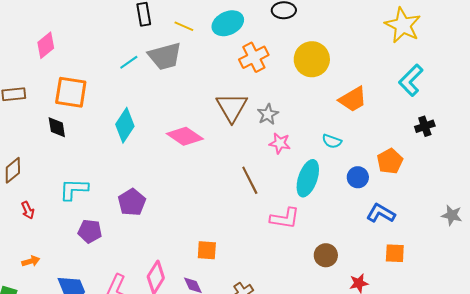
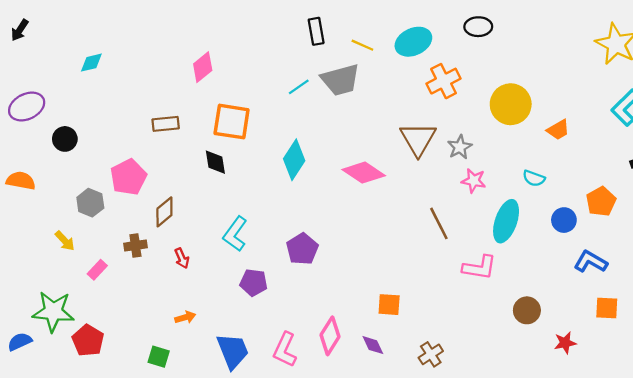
yellow circle: (312, 59) -> (511, 104), moved
orange trapezoid: (353, 99) -> (558, 130), size x0.7
cyan L-shape: (74, 189) -> (235, 234), turned -56

